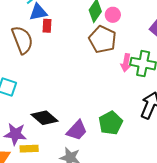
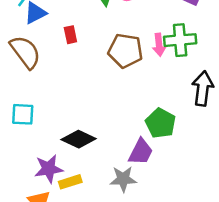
red rectangle: (47, 26) -> (70, 35), moved
brown pentagon: (103, 39) -> (125, 51), moved
purple trapezoid: (77, 130) -> (141, 152), moved

